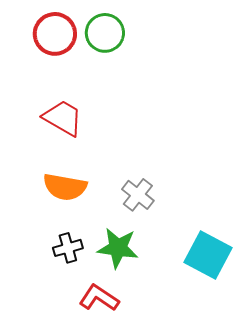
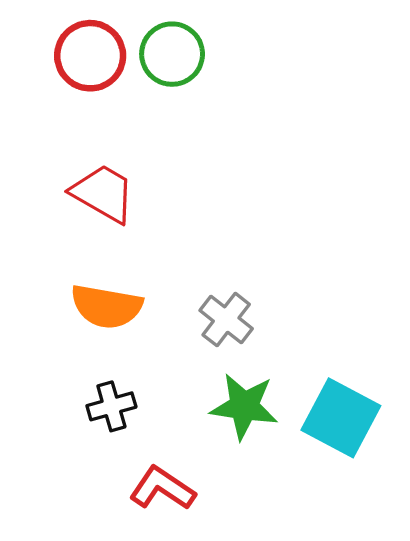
green star: (118, 248) -> (244, 406), moved

